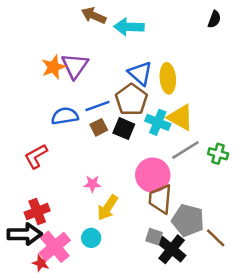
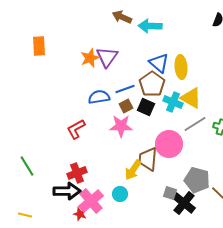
pink star: (92, 184) -> (121, 126), moved, size x1.6
brown trapezoid: (160, 199) -> (148, 159), moved

